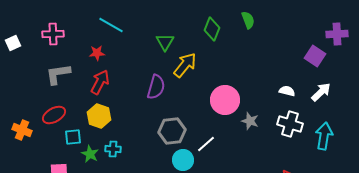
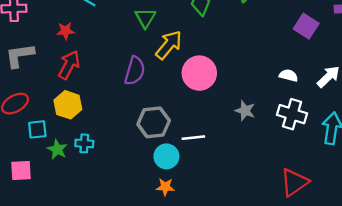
purple square: (315, 56) -> (306, 26), moved
pink circle: (225, 100) -> (199, 73), moved
white line: (206, 144) -> (193, 138), turned 36

